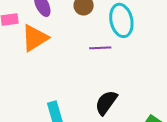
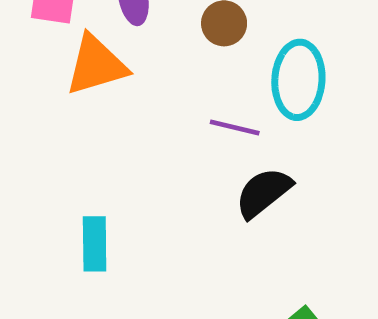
black semicircle: (106, 103) -> (263, 193), moved

